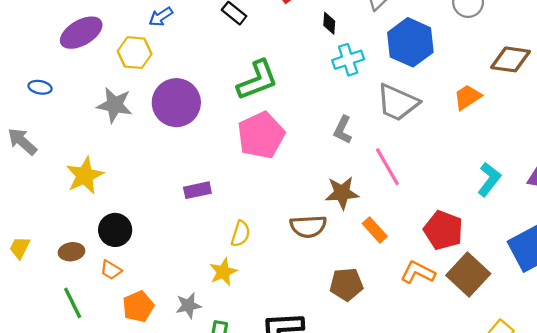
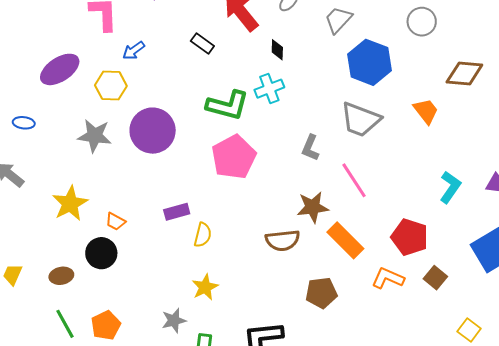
black diamond: (329, 23) -> (277, 50), moved
cyan cross: (348, 60) -> (269, 89), moved
green L-shape: (257, 80) -> (228, 105), turned 39
orange trapezoid: (468, 97) -> (426, 111), turned 88
orange rectangle: (375, 230) -> (345, 240), size x1.5
yellow semicircle: (241, 234) -> (203, 235), moved
orange trapezoid: (111, 270) -> (115, 222), moved
brown square: (468, 275) -> (435, 278), size x0.6
orange pentagon: (138, 307) -> (106, 325), moved

